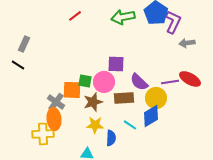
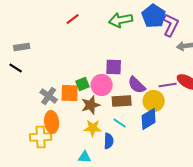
gray rectangle: (24, 44) -> (22, 47), turned 56
green square: (85, 81) -> (83, 84), turned -32
gray cross: (56, 102) -> (49, 96), moved
cyan line: (130, 125) -> (120, 123), moved

